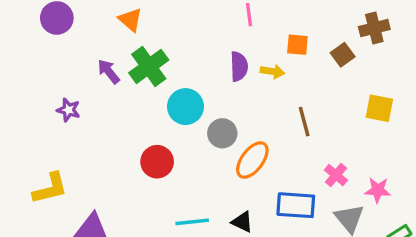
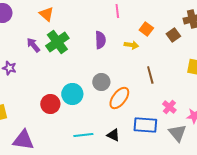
orange square: (297, 45) -> (146, 29), turned 32
purple semicircle: (239, 66) -> (100, 40), moved
cyan circle: (186, 107) -> (72, 94), moved
red circle: (157, 162) -> (50, 104), moved

